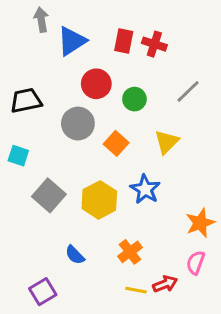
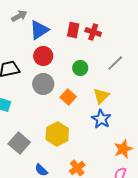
gray arrow: (41, 20) -> (19, 16), turned 70
red circle: (96, 84) -> (43, 56), moved
blue star: (145, 189) -> (101, 119), moved
gray square: (49, 195) -> (19, 143), moved

